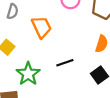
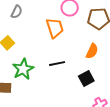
orange trapezoid: (41, 27) -> (55, 28), moved

